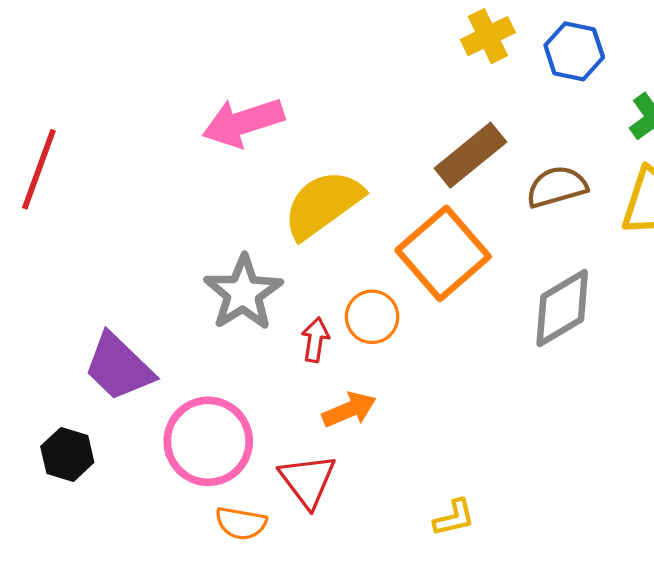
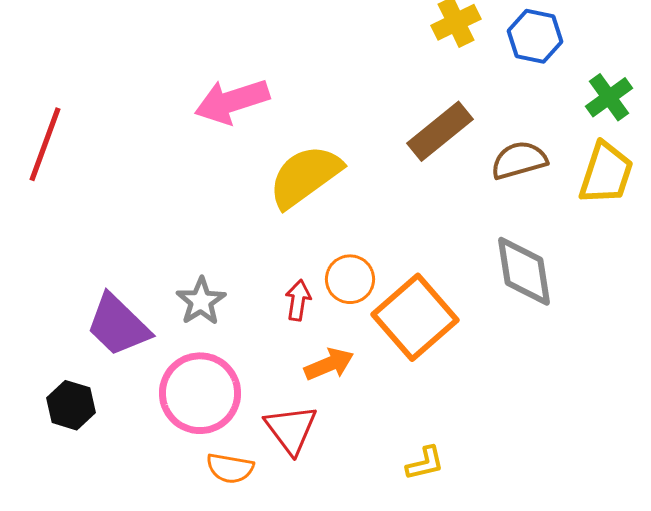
orange square: (443, 253) -> (415, 317), moved
gray star: (243, 293) -> (201, 301), moved, size x0.7
gray diamond: (562, 308) -> (524, 271), turned -68

